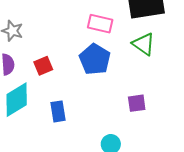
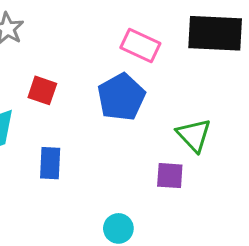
green triangle: (144, 44) -> (194, 135), moved
red square: (43, 66) -> (42, 90), turned 30

